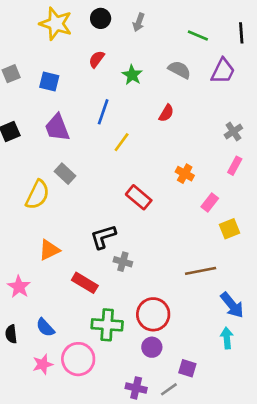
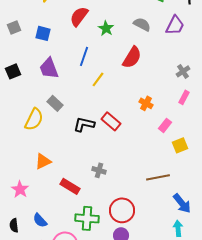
red semicircle: (97, 59) -> (79, 16), size x1.5
red semicircle: (166, 113) -> (132, 57), size x1.6
black L-shape: (103, 237) -> (84, 124), moved, turned 30

